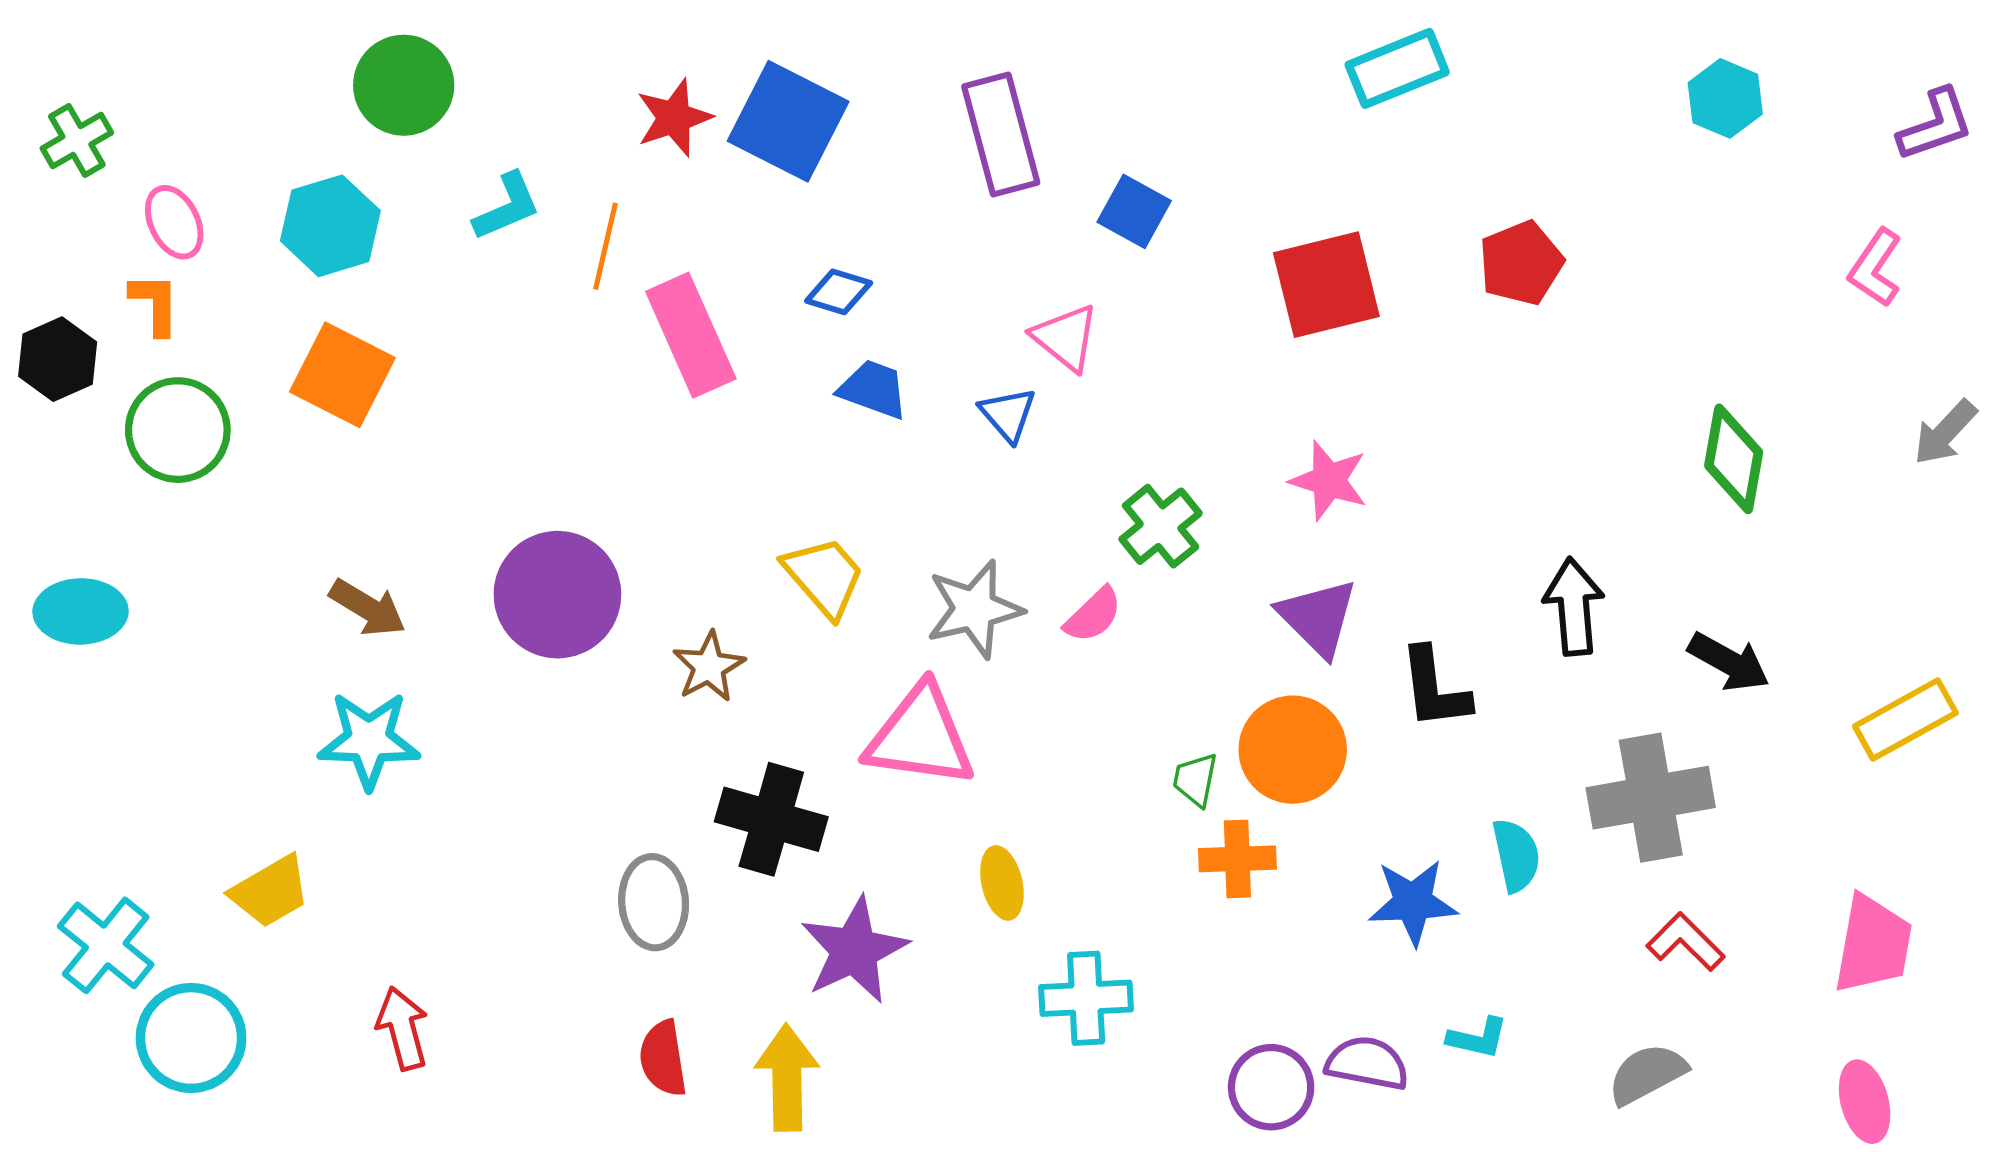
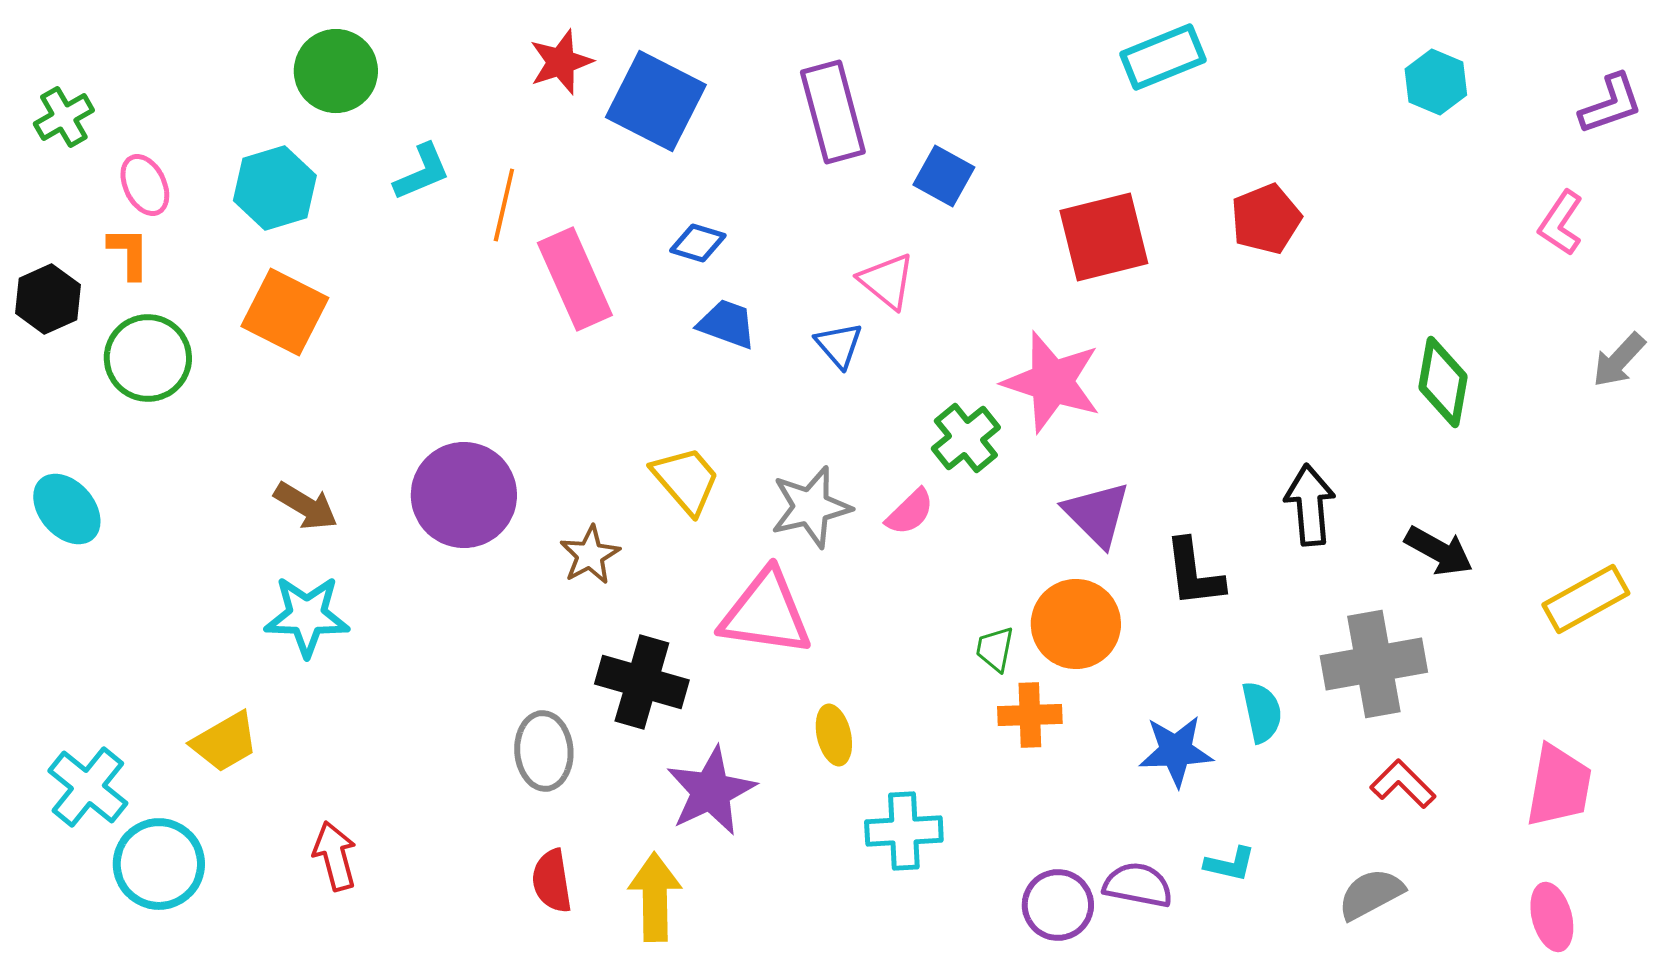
red star: (674, 118) -> (561, 62), moved
pink star: (1329, 480) -> (1052, 382), moved, size x1.5
cyan ellipse: (80, 611) -> (67, 509), turned 50

